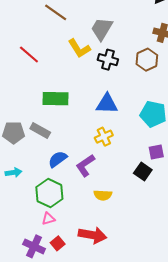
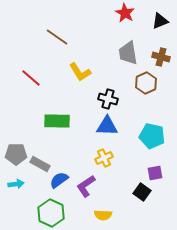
gray trapezoid: (102, 29) -> (128, 53), moved, turned -40
black cross: (108, 60) -> (108, 99), moved
gray rectangle: (40, 130) -> (40, 164), moved
cyan arrow: (14, 173) -> (16, 184), moved

